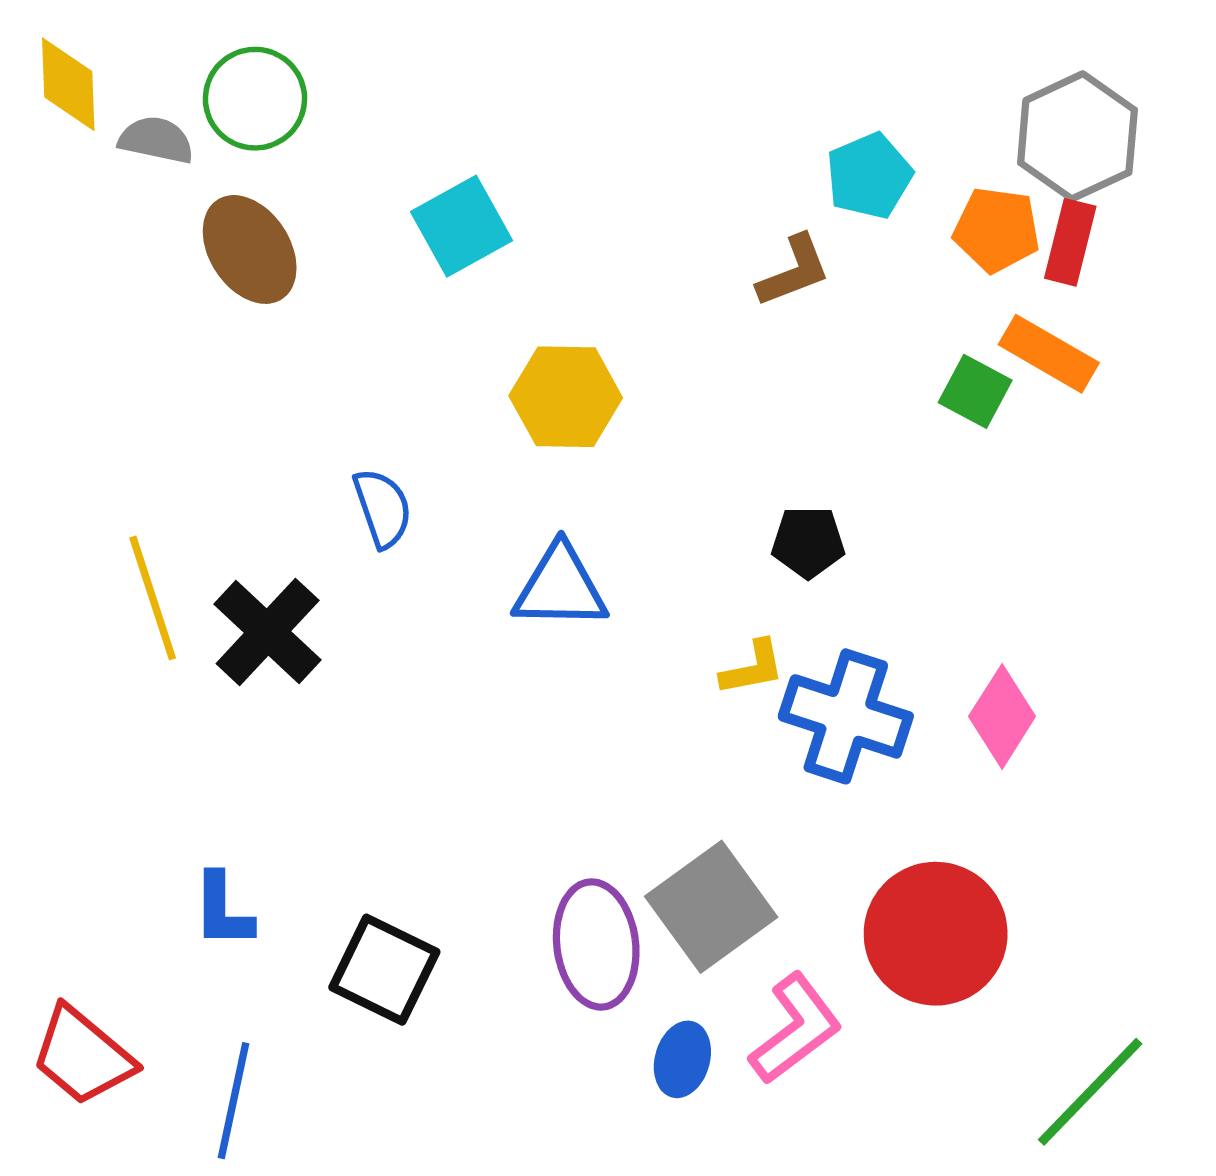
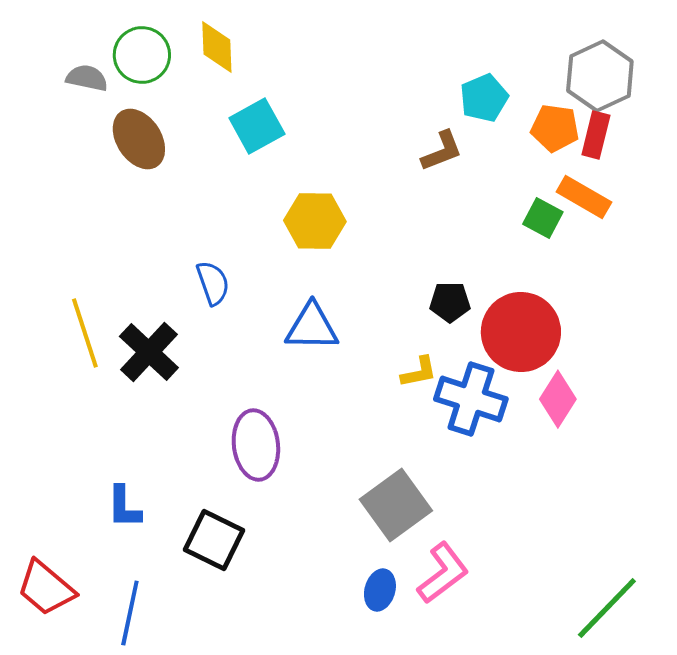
yellow diamond: (68, 84) -> (217, 47), moved
red circle: (936, 934) -> (521, 332), moved
purple ellipse: (596, 944) -> (256, 445), moved

